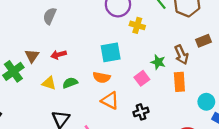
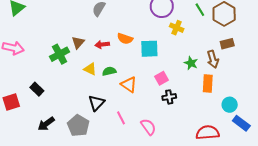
brown rectangle: (204, 41) -> (227, 44), moved
orange semicircle: (102, 77) -> (125, 39), moved
pink square: (142, 78) -> (162, 78), moved
orange triangle: (110, 101) -> (129, 85), moved
black cross: (141, 112) -> (169, 97), moved

